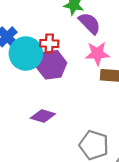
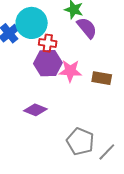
cyan circle: (26, 54) -> (32, 23), moved
pink star: (97, 54) -> (70, 71), moved

